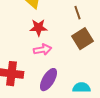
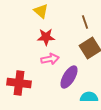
purple ellipse: (48, 80) -> (69, 77), moved

